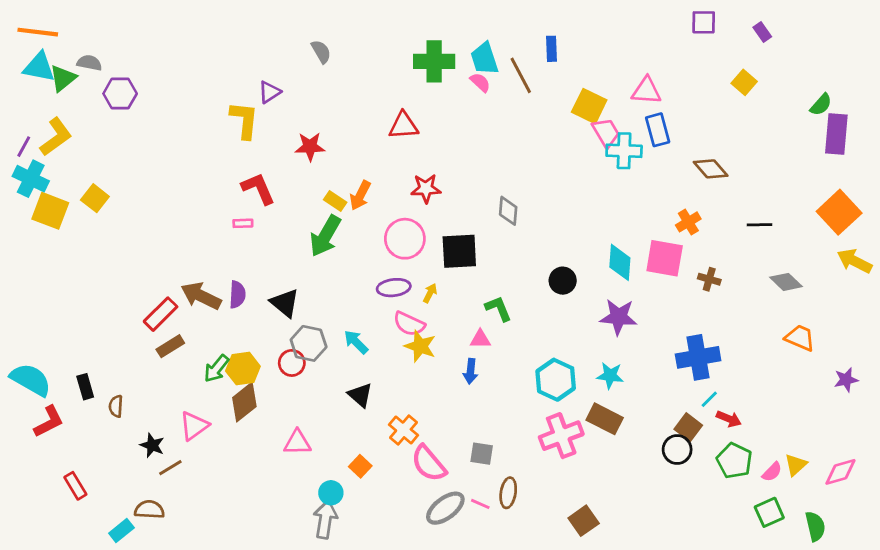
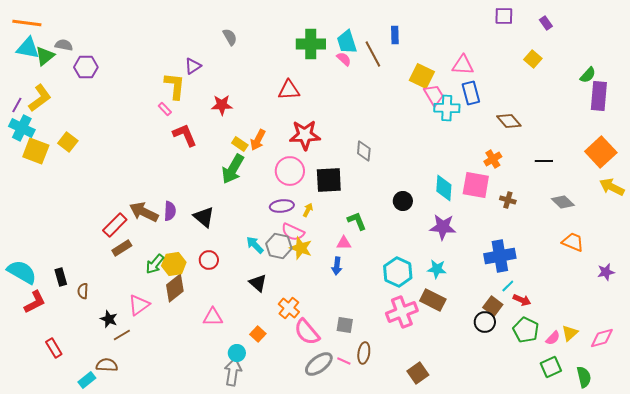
red star: (426, 188) -> (305, 135), size x1.4
pink rectangle: (243, 223) -> (165, 109), moved, turned 48
gray hexagon: (309, 343) -> (279, 246), moved

